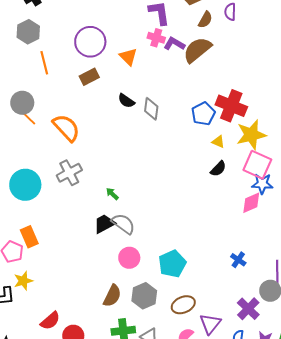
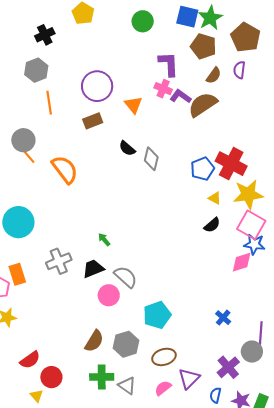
gray cross: (69, 173) -> (59, 261), moved
gray semicircle: (123, 224) -> (126, 277), moved
pink circle: (129, 258) -> (109, 295), moved

